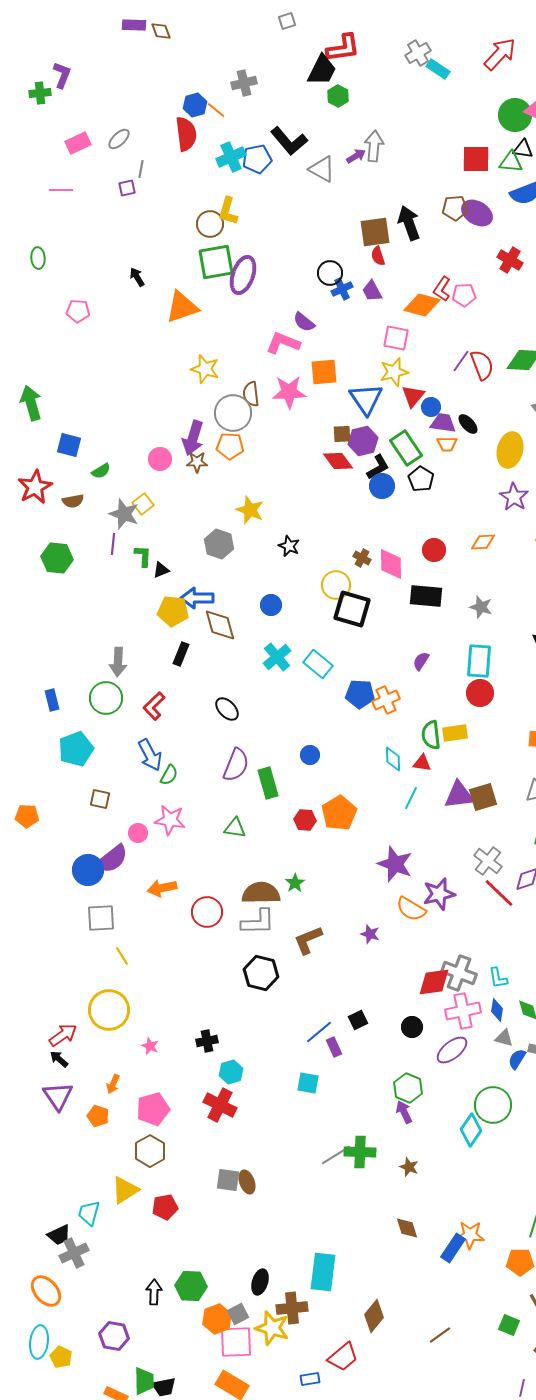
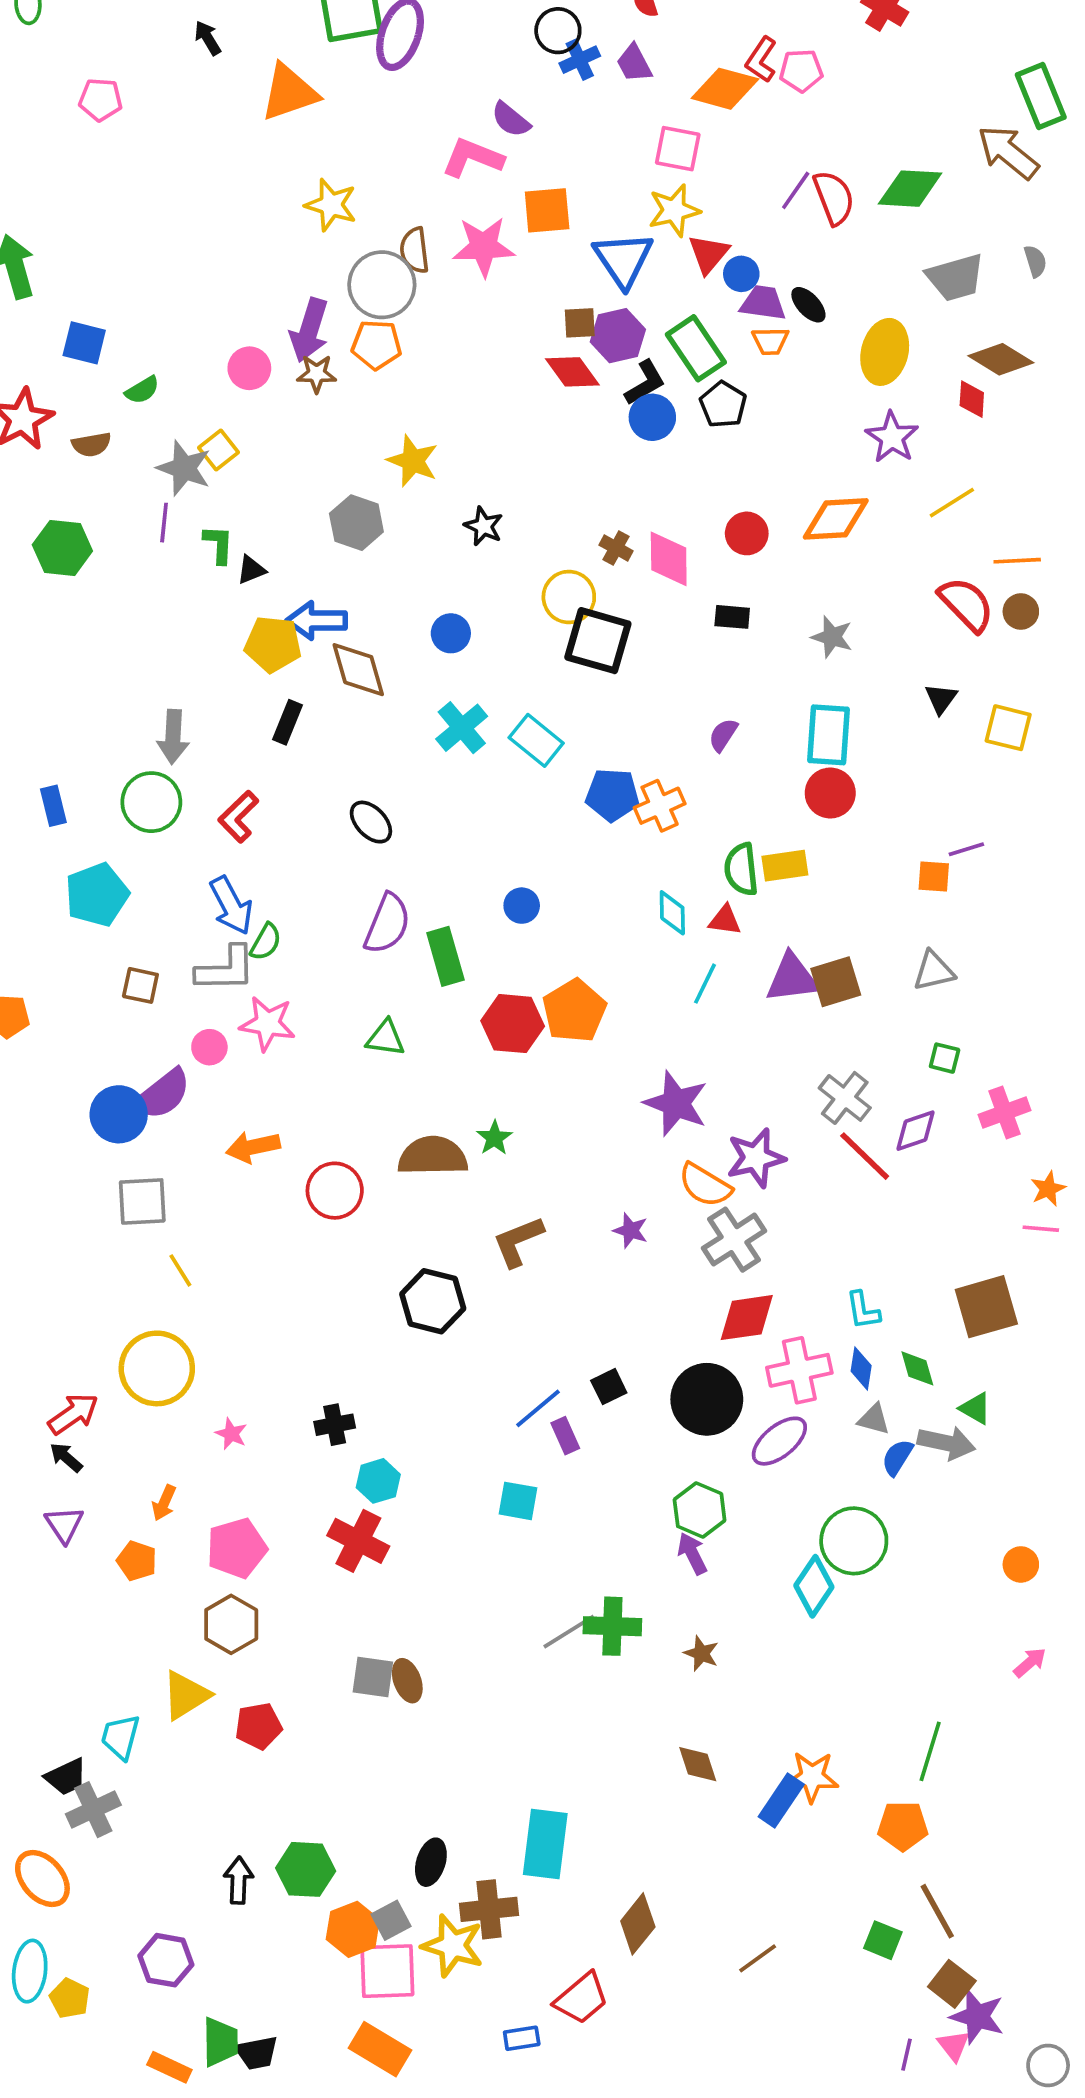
orange diamond: (483, 542) -> (836, 519), size x1.5
black rectangle: (426, 596) -> (732, 617), size x0.6
red hexagon: (305, 820) -> (513, 1024), size x1.5
gray L-shape: (258, 922) -> (226, 969), moved
gray cross: (459, 973) -> (734, 1240), moved, turned 36
black circle: (412, 1027) -> (707, 1399), size x1.8
purple triangle: (58, 1096) -> (64, 1525), size x0.7

